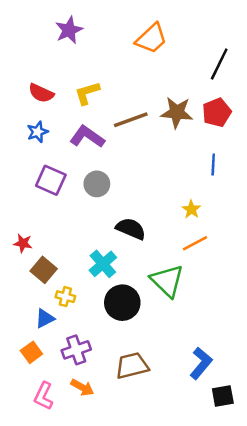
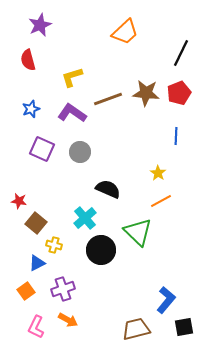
purple star: (69, 30) -> (40, 25), moved
red semicircle: (41, 93) -> (28, 60), moved, turned 50
brown trapezoid: (132, 366) -> (136, 329), moved

